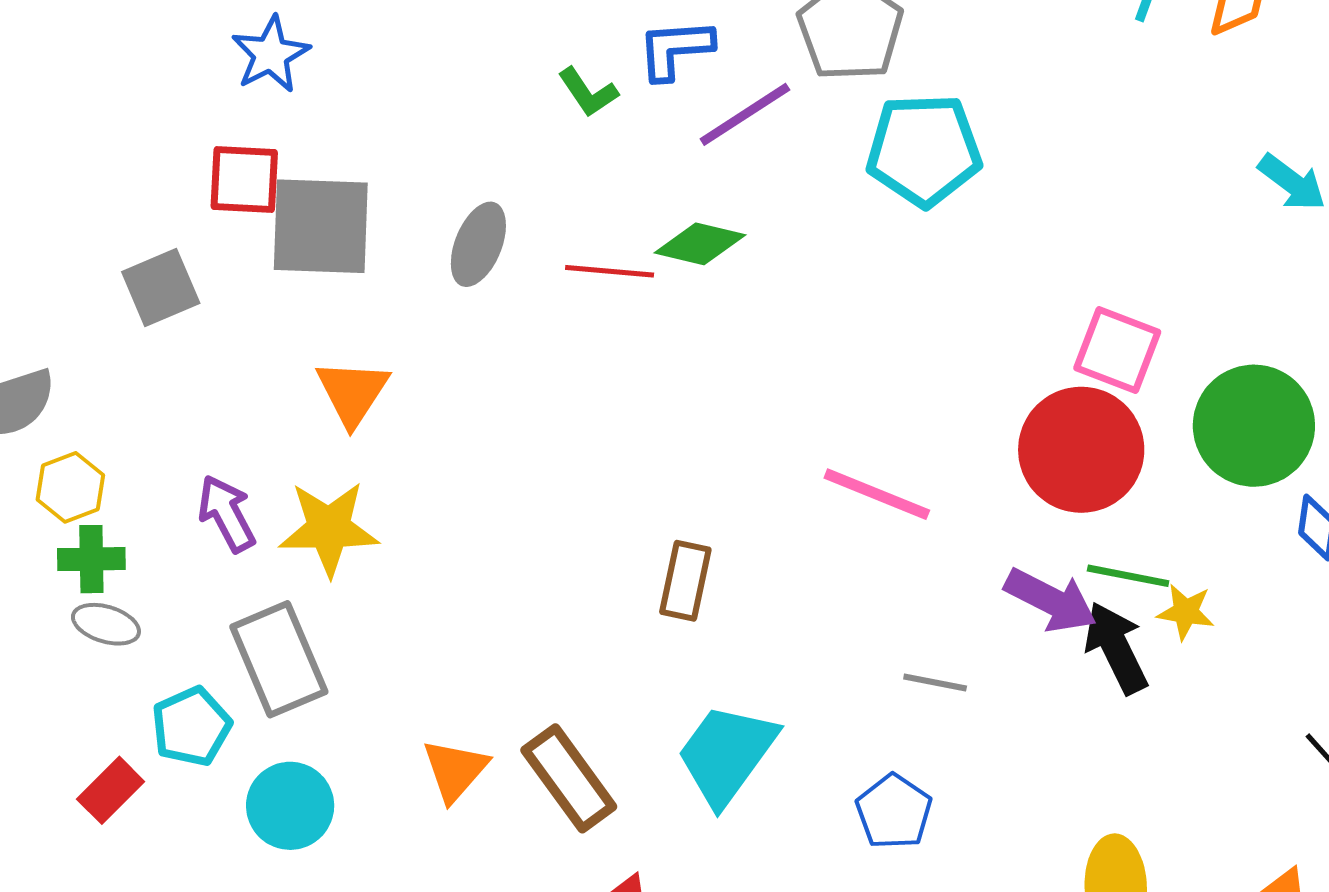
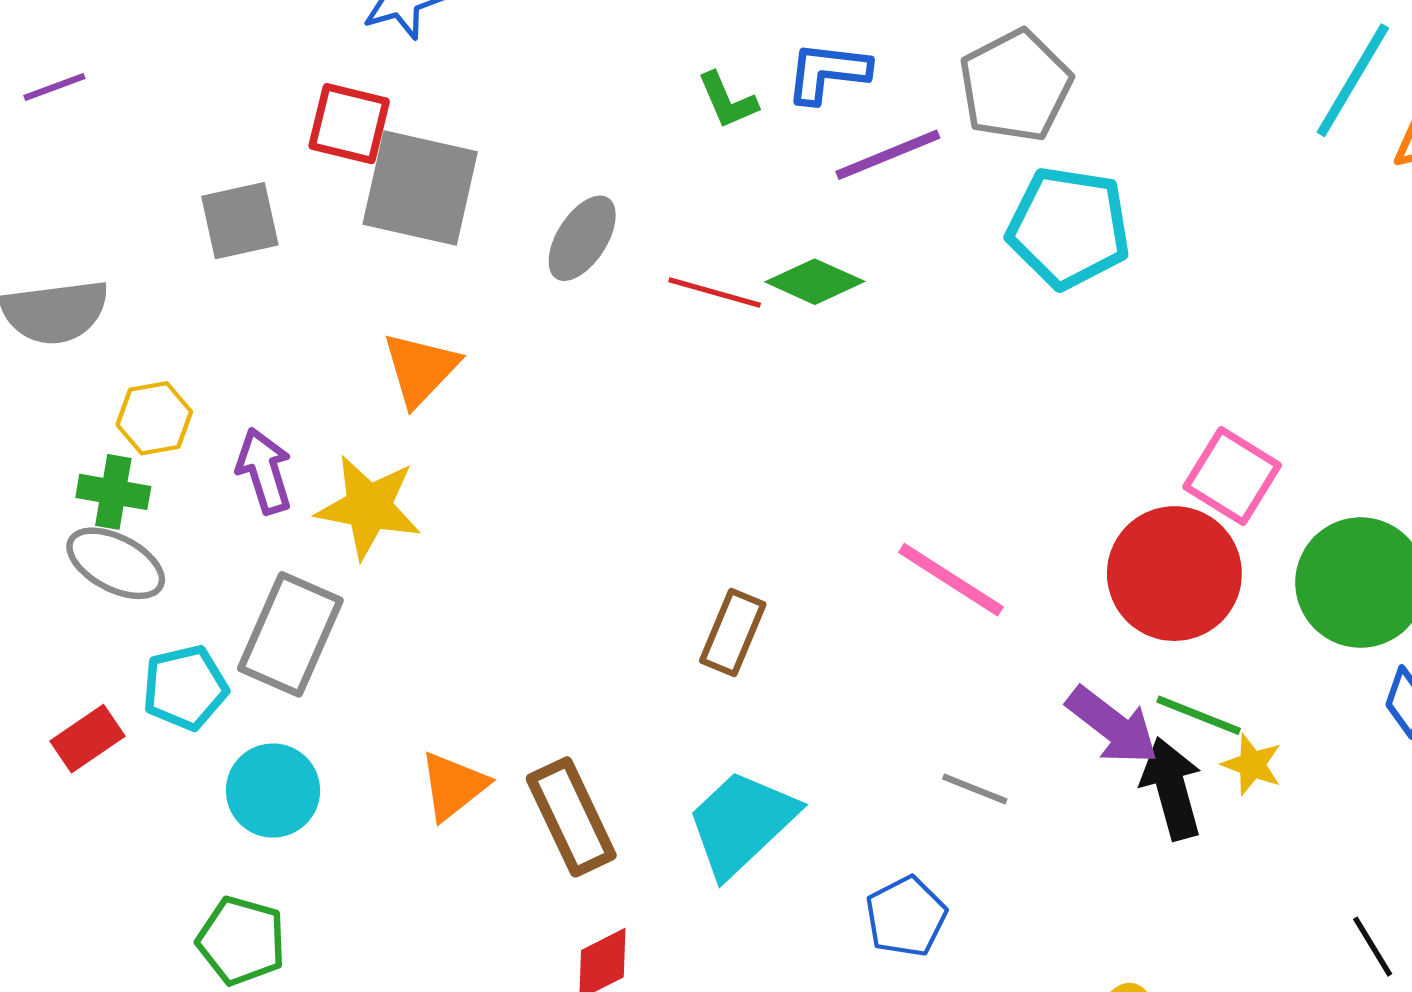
yellow hexagon: (70, 487) -> (154, 418), moved
gray ellipse: (106, 624) -> (116, 563), size x1.4
gray rectangle: (279, 659) -> (290, 634), turned 36

